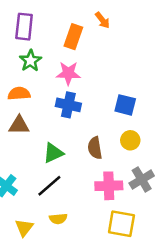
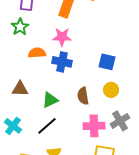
green star: (30, 61) -> (20, 27), moved
orange semicircle: (19, 94) -> (37, 53), moved
brown triangle: (19, 125) -> (20, 89), moved

